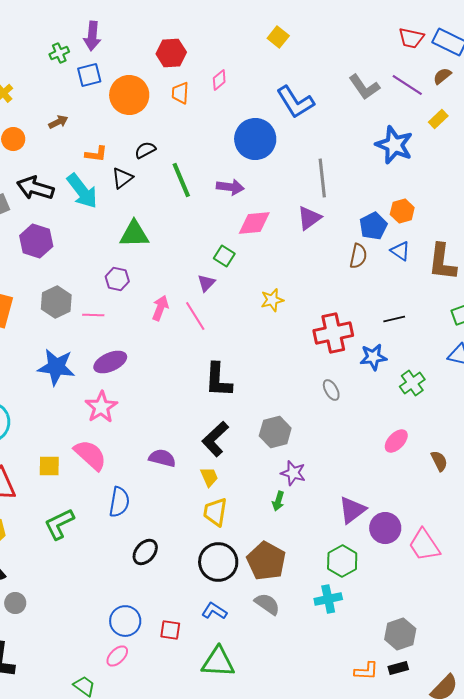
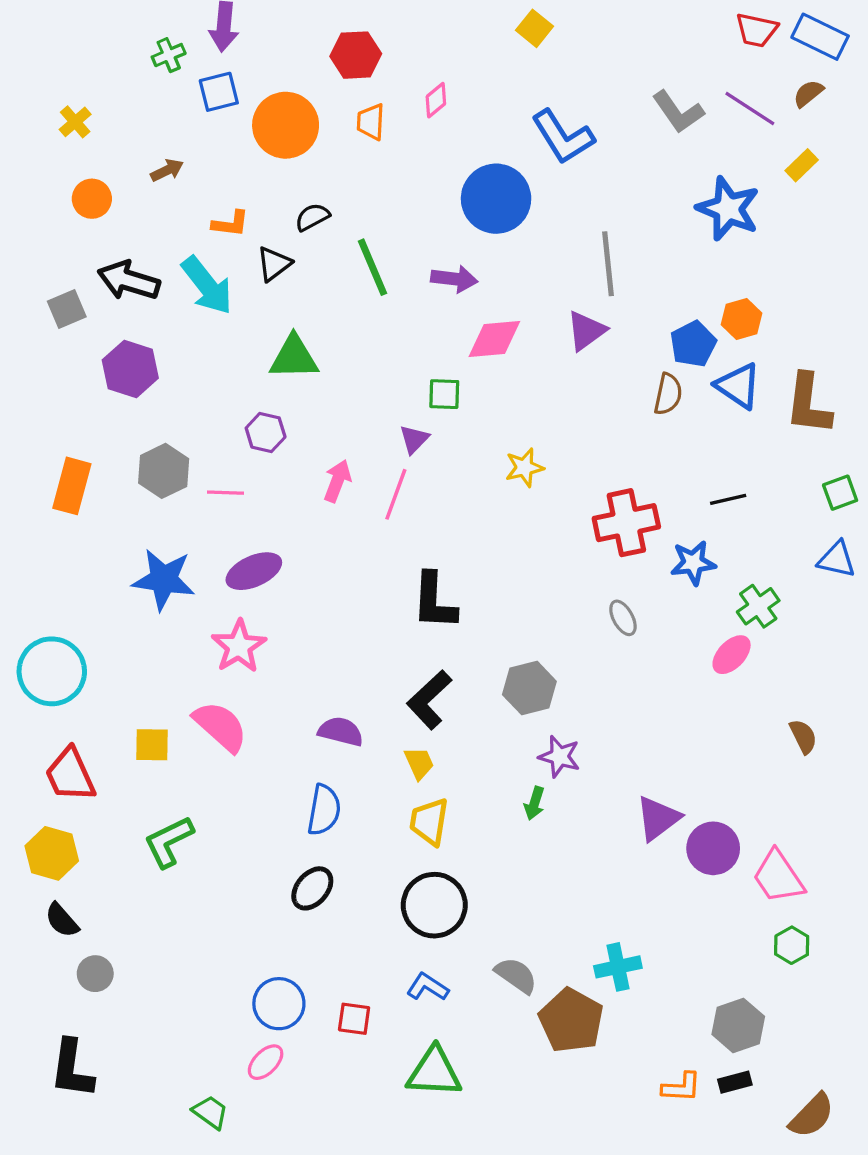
blue triangle: (400, 251) -> (738, 386), size x1.4
green square: (224, 256) -> (444, 394), turned -30
pink line: (195, 316) -> (396, 494), turned 52
pink ellipse: (396, 441) -> (732, 655), moved
blue semicircle: (119, 502) -> (324, 810), moved
brown pentagon: (266, 561) -> (571, 1020), moved
green hexagon: (342, 561) -> (792, 945), moved, size x0.7

